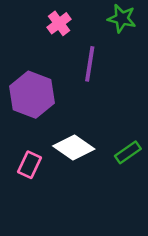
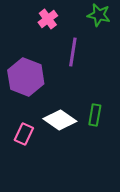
green rectangle: (128, 152) -> (95, 115), moved, turned -45

